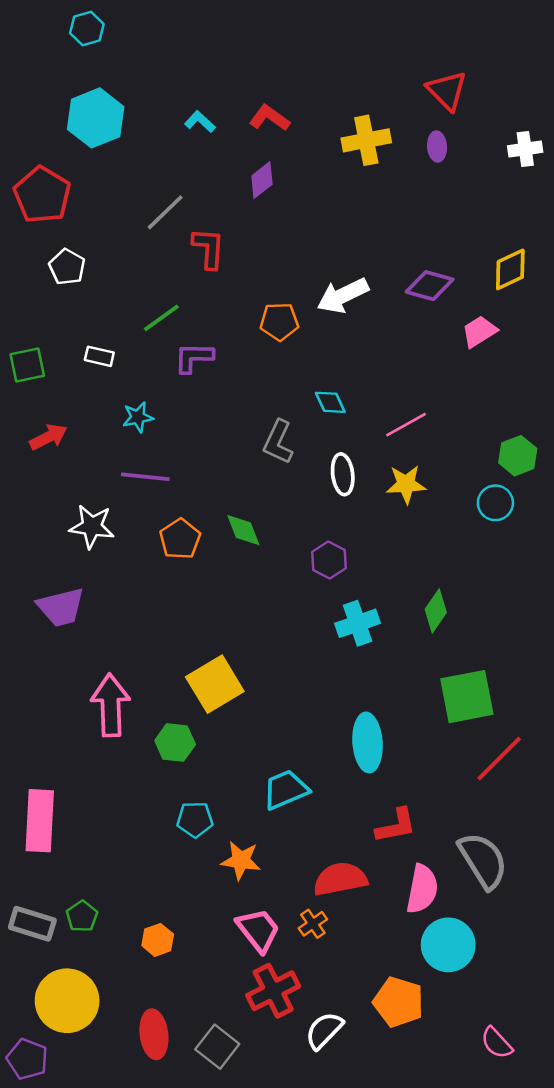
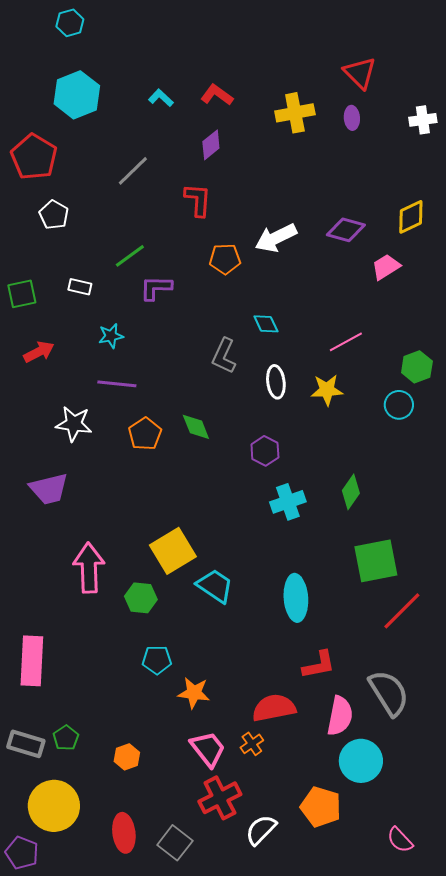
red L-shape: (209, 248) -> (198, 200), moved
pink line: (406, 425) -> (346, 342), moved
cyan trapezoid: (286, 790) -> (215, 586), moved, turned 57

